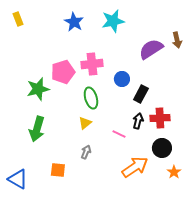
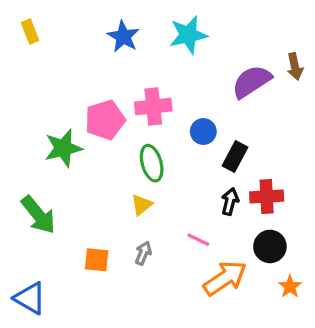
green arrow: (37, 129) -> (38, 215), moved, turned -55
pink line: (119, 134) -> (198, 240), moved
orange square: (58, 170) -> (97, 260), moved

